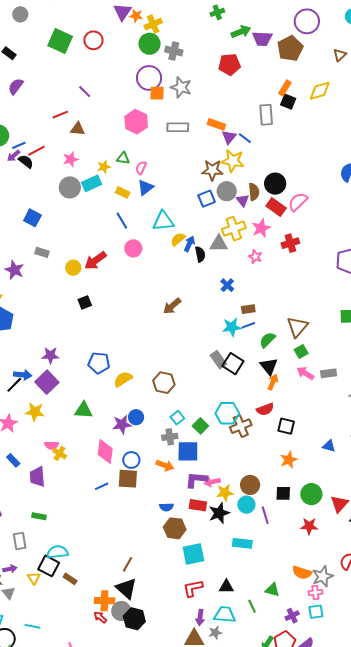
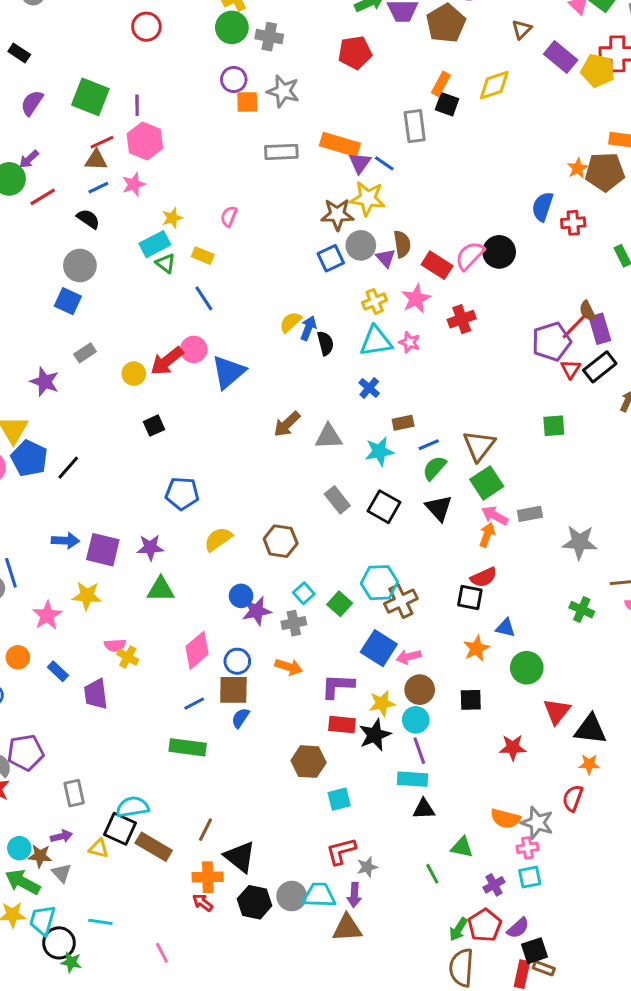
green square: (60, 41) -> (90, 97), moved
purple circle: (149, 78) -> (234, 79), size x0.7
purple line: (85, 92) -> (137, 105), turned 48
pink hexagon: (136, 122) -> (145, 141), moved
orange rectangle: (216, 124) -> (340, 144), size x1.4
brown triangle: (78, 129) -> (96, 160), moved
blue line: (19, 145) -> (98, 188), moved
red line: (36, 151) -> (43, 197), moved
purple arrow: (14, 156) -> (29, 159), moved
green triangle: (123, 158) -> (166, 263), moved, turned 32
pink star: (71, 159) -> (134, 184), moved
black semicircle: (26, 161) -> (88, 219), moved
black circle: (275, 184) -> (499, 252), moved
gray circle: (70, 187) -> (80, 265), moved
blue triangle: (145, 187) -> (229, 372), moved, size x1.4
cyan triangle: (163, 221) -> (376, 341), moved
yellow cross: (234, 229) -> (375, 301), size x0.7
gray triangle: (219, 244) -> (329, 437), moved
pink circle: (133, 248) -> (194, 349), moved
gray rectangle: (42, 252) -> (85, 353), turned -48
blue line: (248, 325) -> (429, 445), moved
green square: (301, 351) -> (487, 483), size x1.5
purple star: (50, 355) -> (150, 547), moved
gray rectangle: (218, 360) -> (337, 500), moved
blue pentagon: (99, 363) -> (182, 493), moved
purple square: (47, 382) -> (103, 550), turned -30
orange arrow: (273, 382) -> (487, 535), moved
black line: (14, 385) -> (68, 468), moved
red semicircle: (265, 409) -> (484, 577), moved
purple star: (122, 424) -> (257, 611), moved
blue triangle: (329, 446) -> (506, 628), moved
pink diamond: (105, 451) -> (197, 650), turned 45
blue square: (188, 451) -> (379, 648), moved, turned 35
pink arrow: (212, 482) -> (409, 657), moved
green circle: (311, 494) -> (527, 668), moved
blue semicircle: (166, 507) -> (240, 718), moved, turned 128
purple line: (265, 515) -> (419, 751), moved
green rectangle: (39, 516) -> (188, 747), moved, size x1.6
cyan square: (193, 554) -> (339, 799), size x0.7
brown line: (127, 564) -> (205, 830), moved
gray star: (323, 576) -> (537, 823), turned -30
yellow triangle: (34, 578) -> (99, 848), turned -40
brown rectangle: (70, 579) -> (154, 847), size x1.6
black triangle: (226, 587) -> (424, 809), moved
gray circle: (121, 611) -> (292, 896), moved
cyan trapezoid: (225, 615) -> (319, 895), moved
gray star: (215, 633) -> (367, 867), moved

